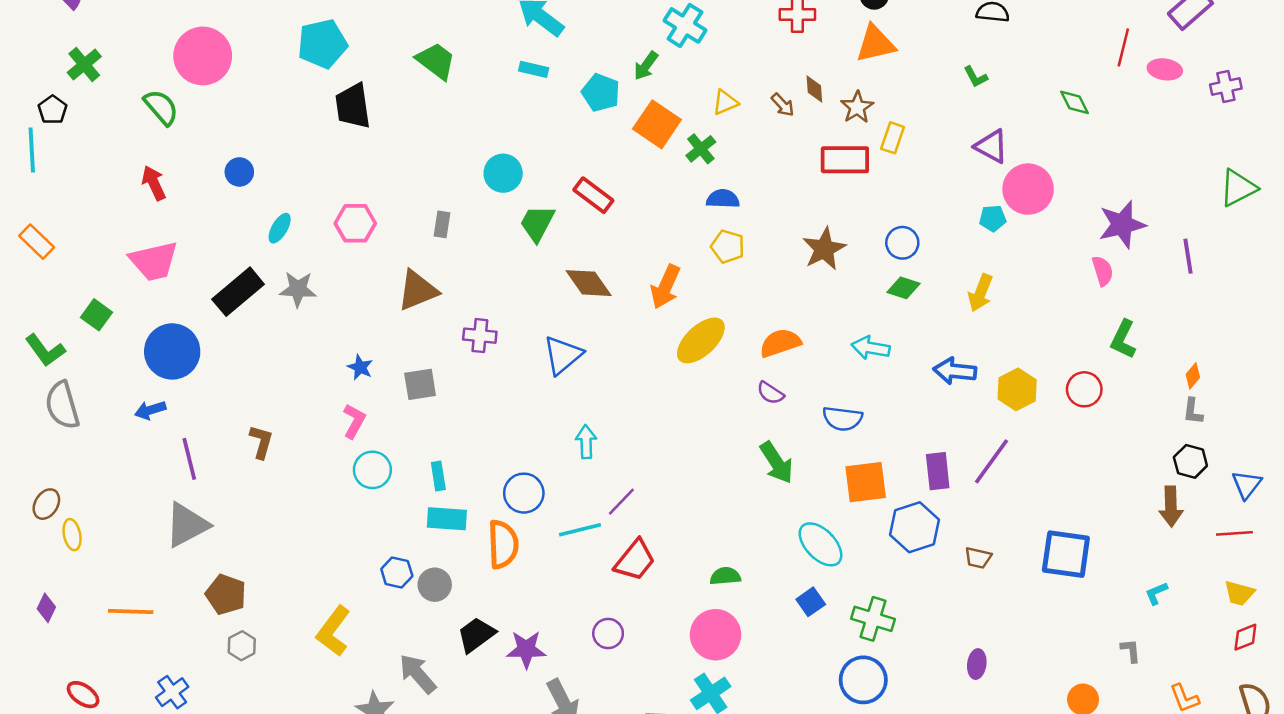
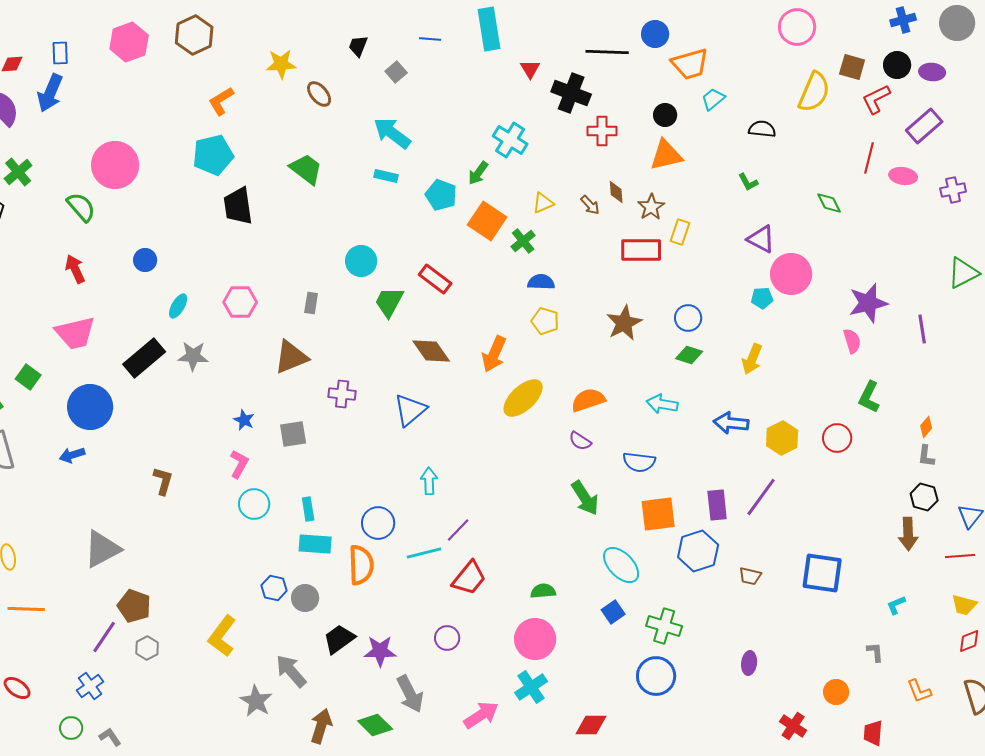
purple line: (189, 459) -> (104, 637), moved, turned 48
orange line: (131, 612) -> (26, 609), moved

